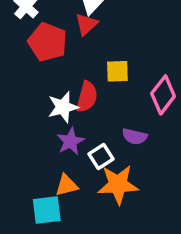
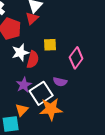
white star: (63, 107) -> (20, 53), moved
white square: (101, 156) -> (41, 93), size x1.6
orange triangle: (67, 185) -> (22, 110), turned -32

